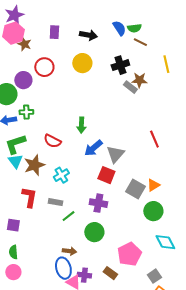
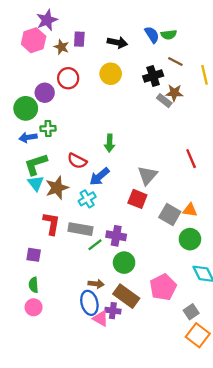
purple star: (14, 15) -> (47, 20), moved
brown line: (140, 42) -> (175, 61), moved
brown star: (24, 44) -> (61, 47), moved
blue arrow: (93, 148) -> (99, 177), moved
orange triangle: (153, 185) -> (190, 210), turned 40
gray rectangle: (55, 202) -> (80, 229), size x1.5
purple cross: (98, 203) -> (116, 236), moved
brown rectangle: (110, 273) -> (126, 296), moved, size x1.6

